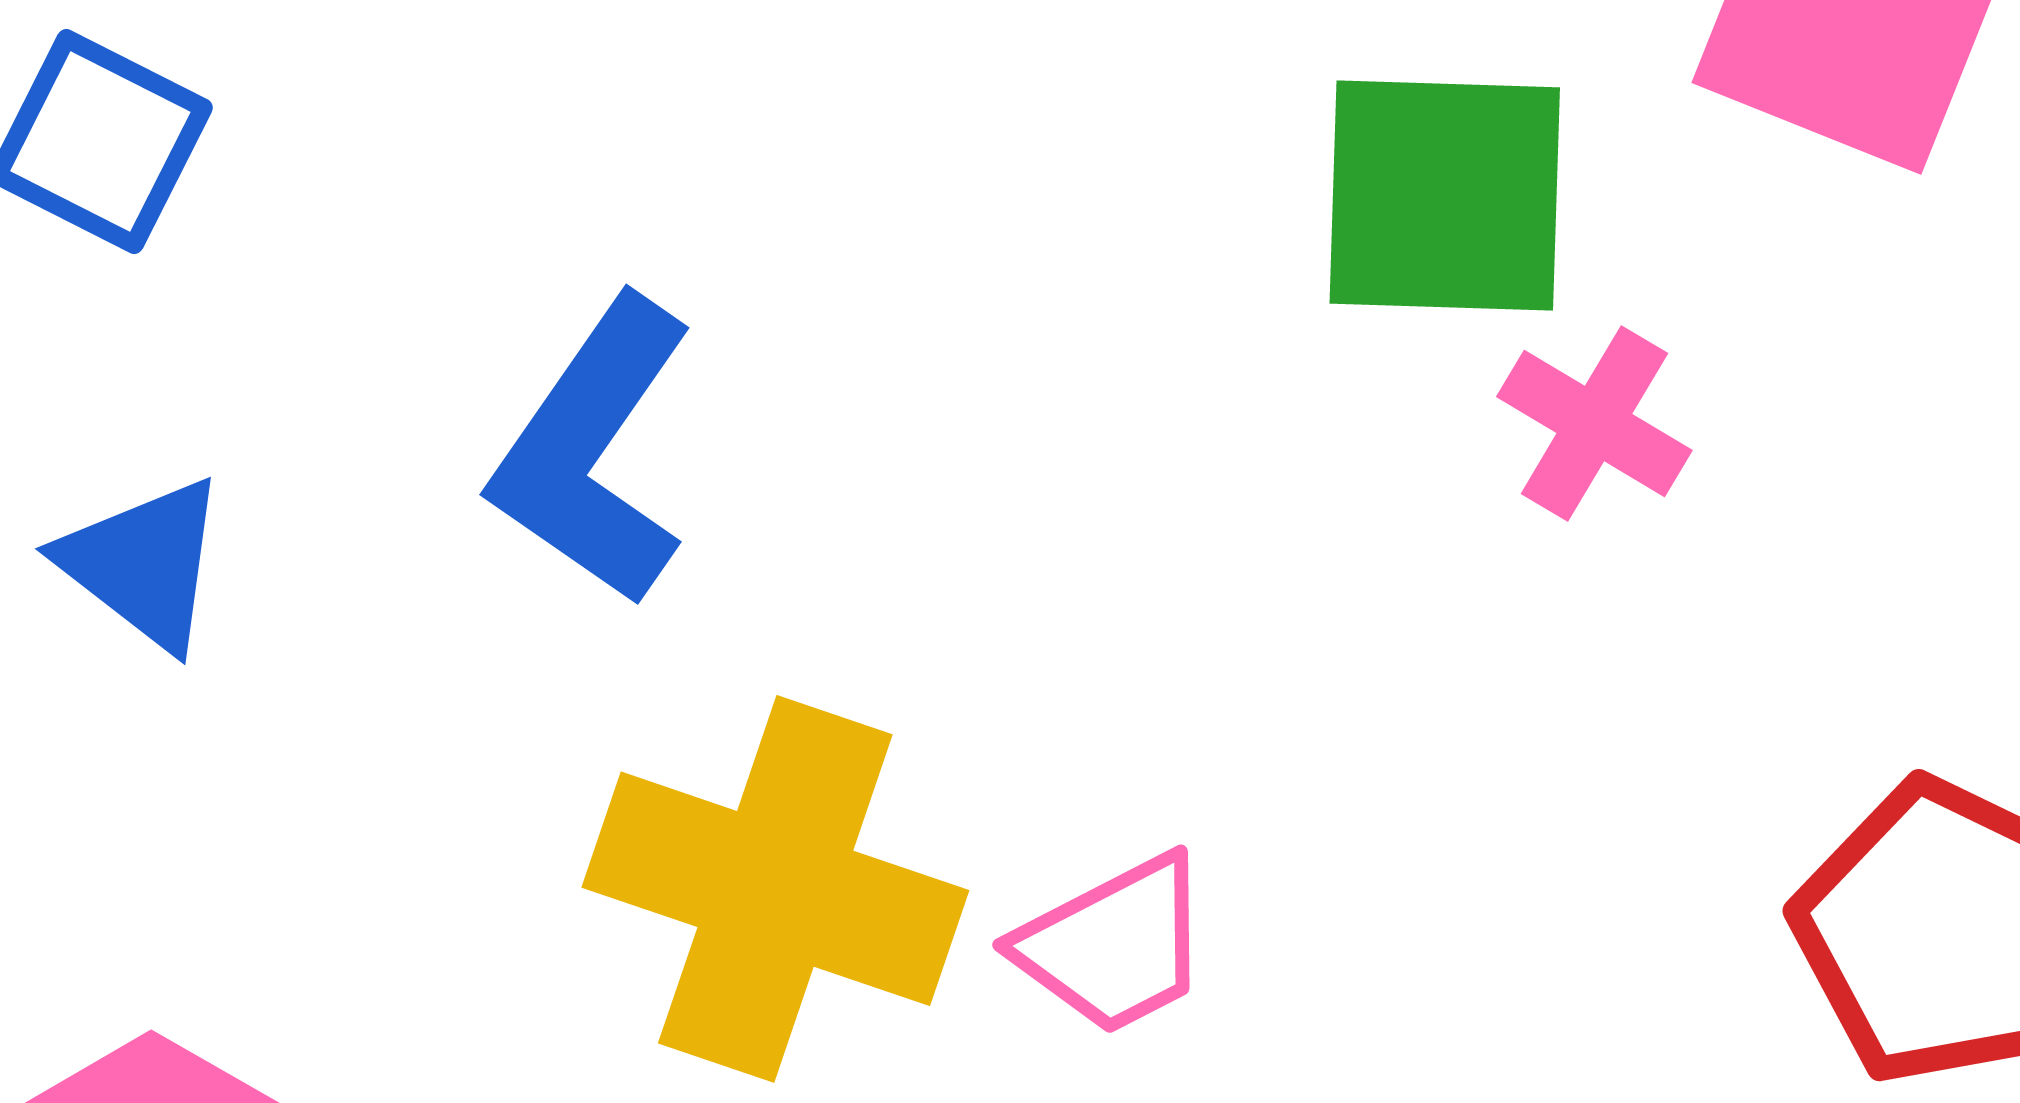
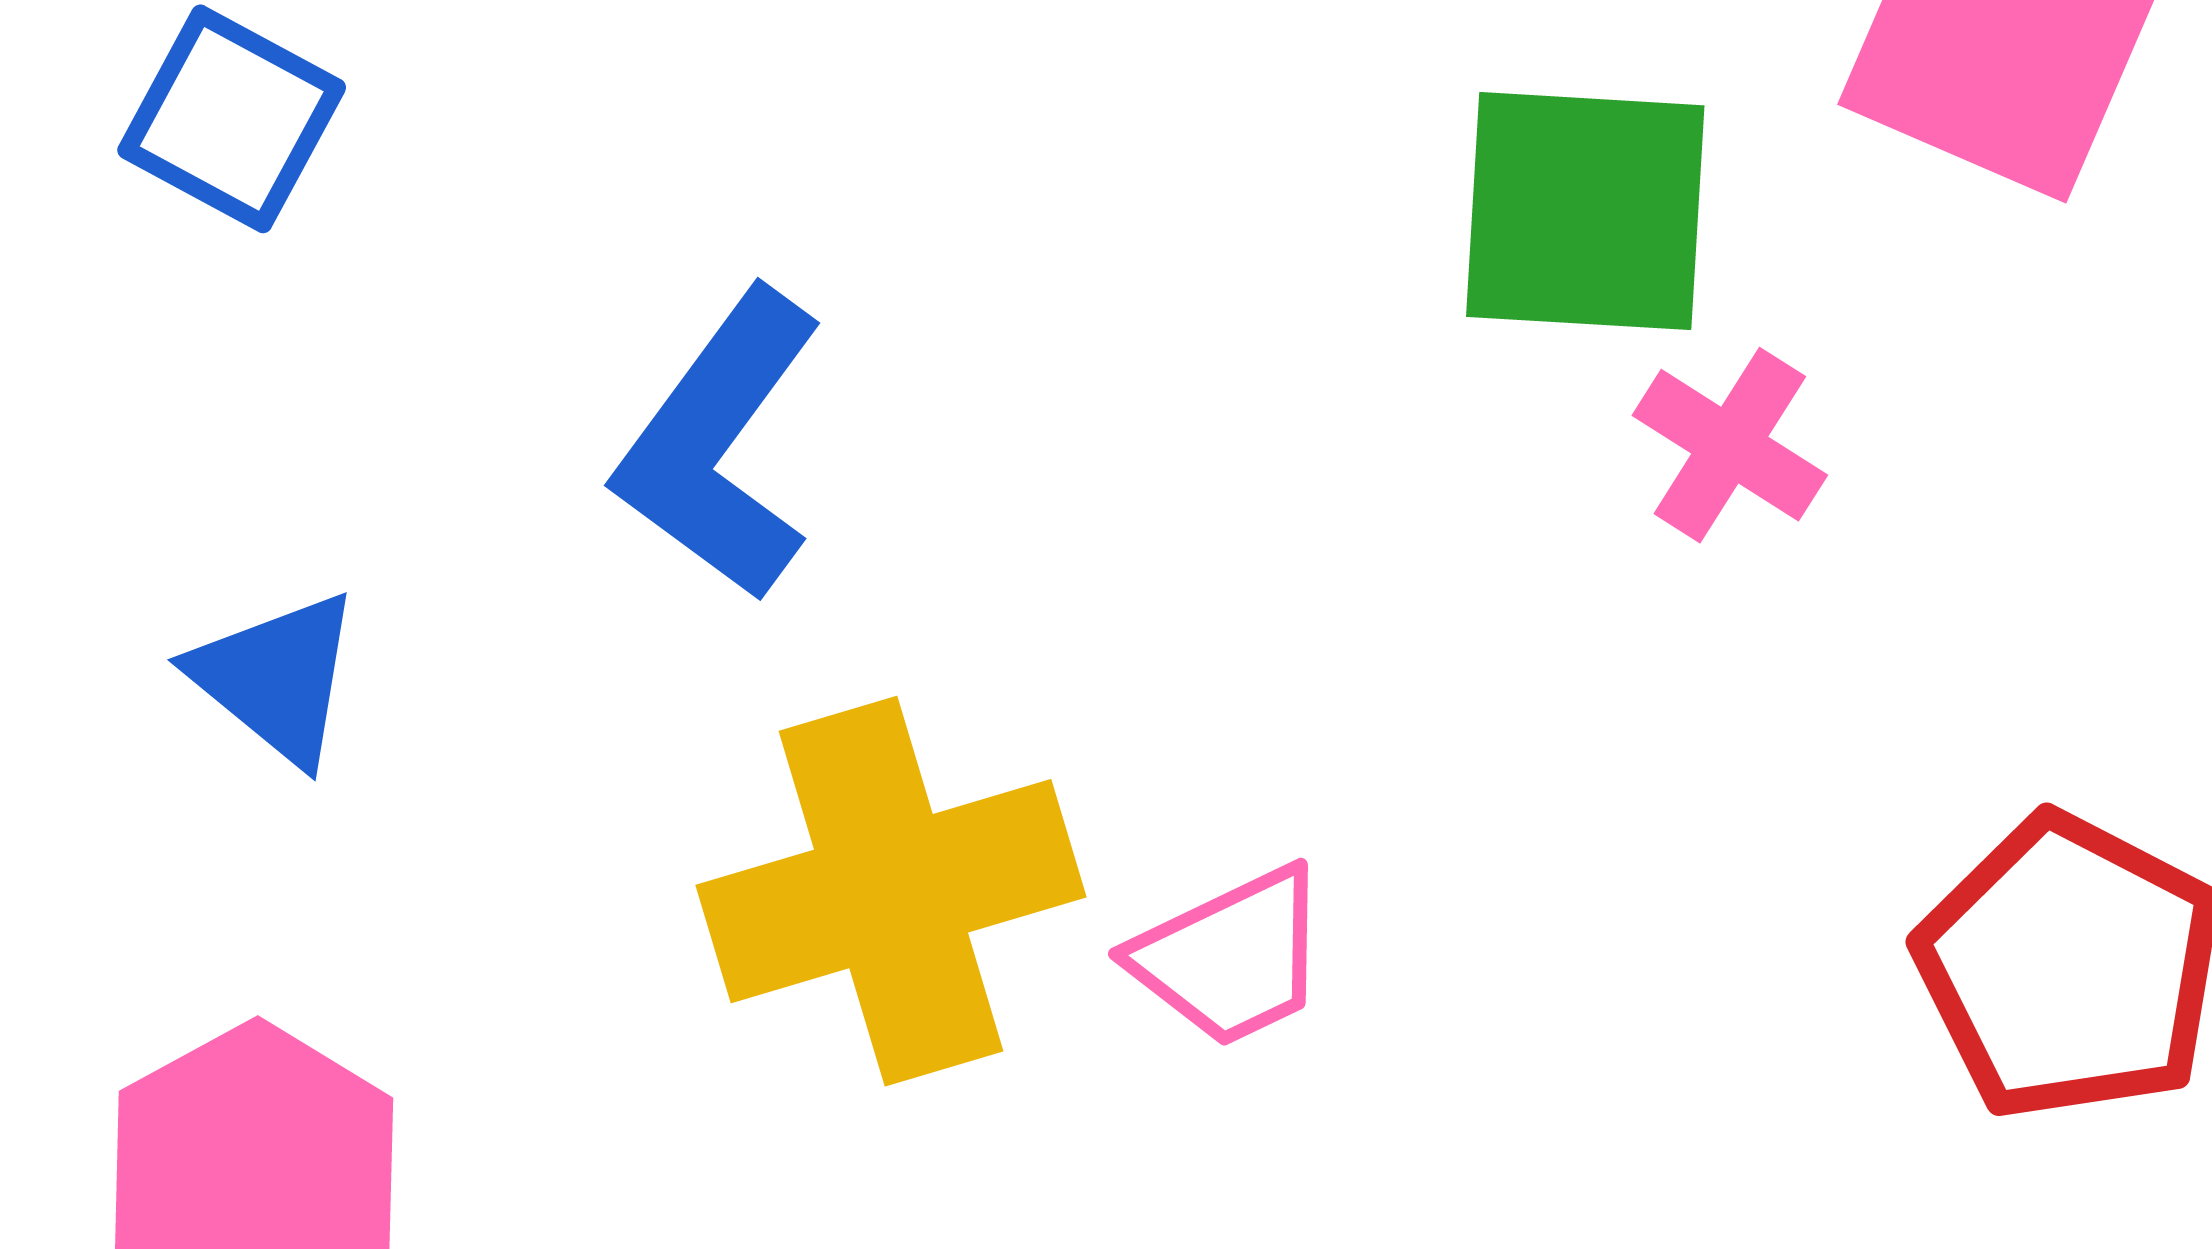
blue triangle: (144, 563) -> (276, 678), moved
yellow cross: (775, 889) -> (891, 891), turned -37

